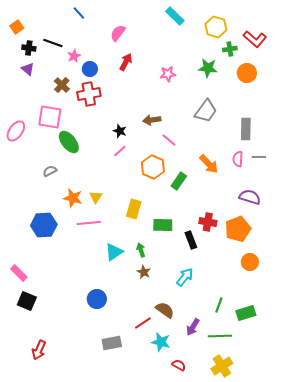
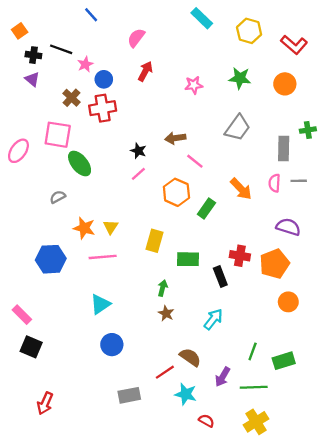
green cross: (230, 49) -> (308, 130), moved
green arrow: (141, 250) -> (163, 288), turned 32
cyan triangle: (114, 252) -> (100, 304), moved

